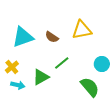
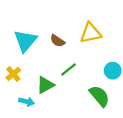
cyan triangle: (23, 37) -> (25, 41), turned -30
cyan arrow: (18, 85) -> (27, 102), moved

